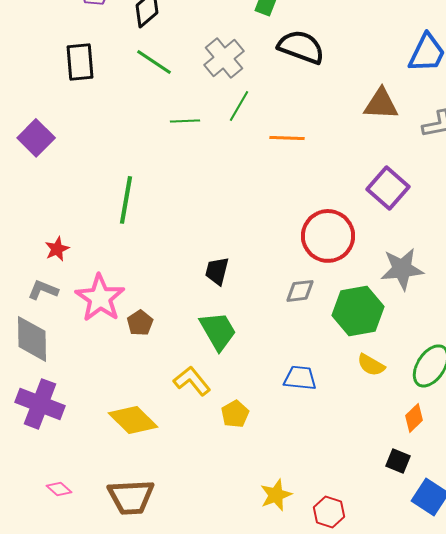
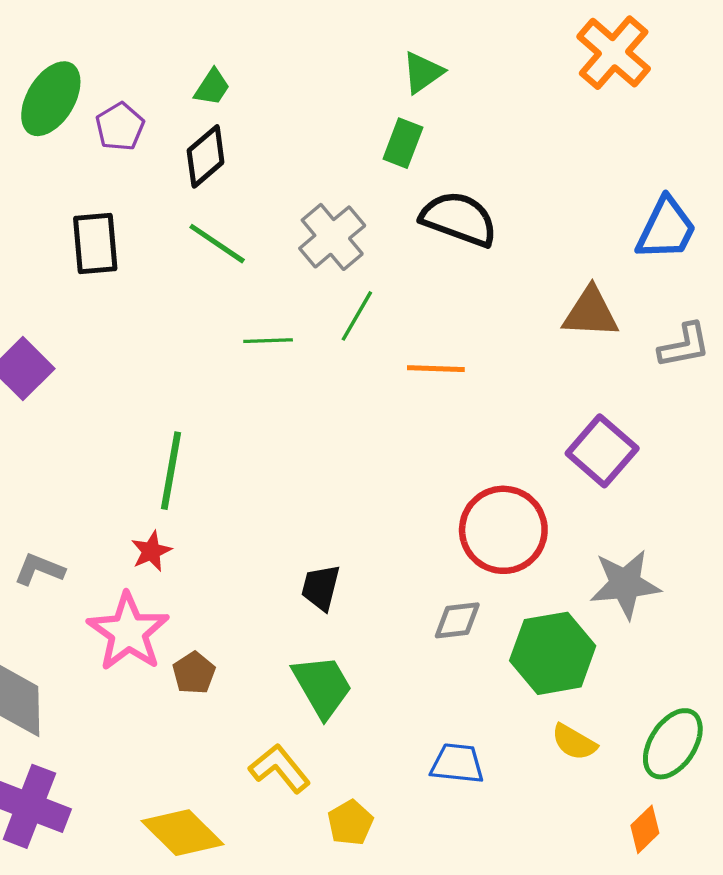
red star: (57, 249) -> (151, 551), moved
gray L-shape: (43, 290) -> (39, 569), moved

